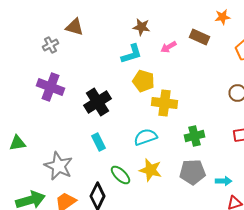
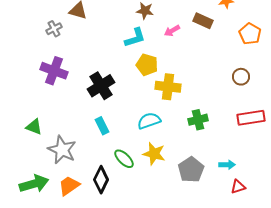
green triangle: (18, 143) -> (34, 127), moved, turned 30
gray pentagon: (192, 172) -> (191, 170), moved, turned -30

